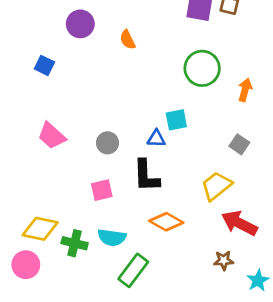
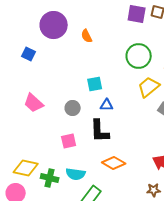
purple circle: (80, 24) -> (54, 25), size x1.4
cyan square: (176, 120) -> (95, 84), moved
yellow trapezoid: (216, 186) -> (149, 87), moved

